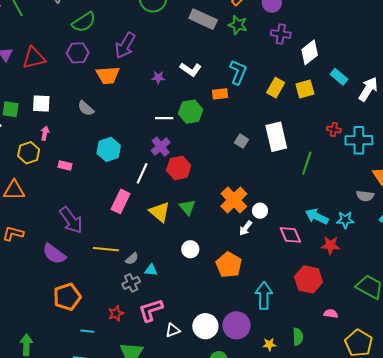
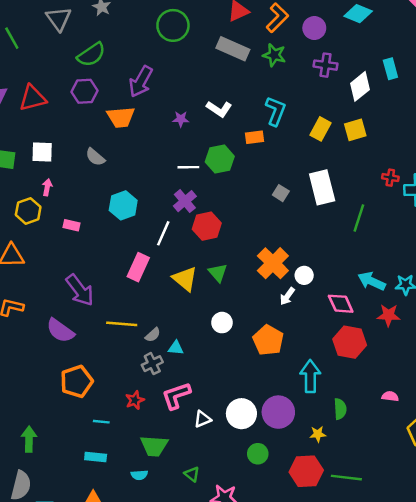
cyan rectangle: (339, 77) -> (390, 69), moved, turned 36
red hexagon: (309, 279) -> (350, 342), moved
green semicircle: (298, 337) -> (340, 409), moved

